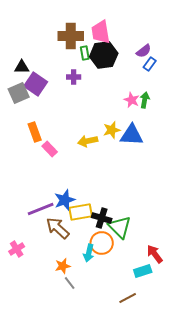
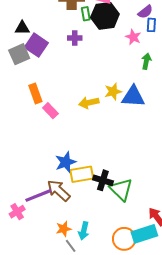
blue rectangle: (150, 64) -> (151, 25), turned -32
pink star: (132, 100) -> (133, 37), moved
purple line: (41, 209) -> (38, 195), moved
orange circle: (102, 243) -> (124, 239), moved
cyan arrow: (89, 253) -> (84, 231), moved
cyan rectangle: (143, 271) -> (144, 234), size x1.4

